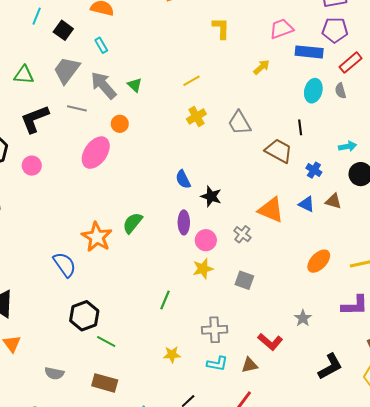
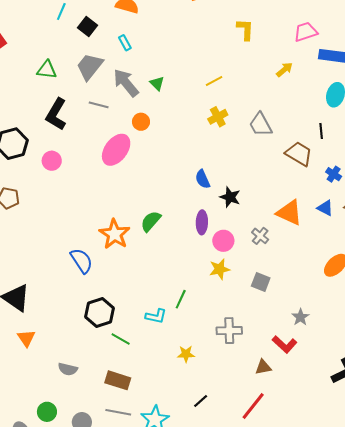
black L-shape: (35, 119) -> (56, 114), turned -40
gray star: (303, 318) -> (300, 317), moved
cyan L-shape: (217, 364) -> (156, 316), moved

